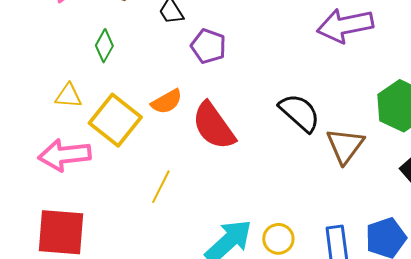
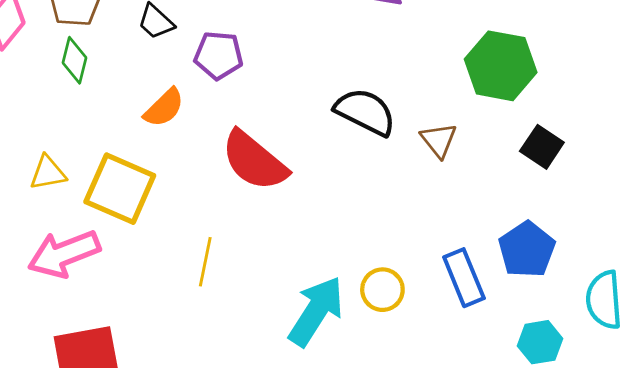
green diamond: (104, 46) -> (74, 60), moved
orange semicircle: (167, 102) -> (164, 108), moved
brown triangle: (345, 146) -> (439, 140), size x0.7

